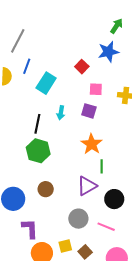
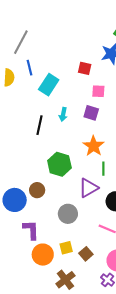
blue line: (27, 66) -> (30, 68), turned -35
red square: (82, 67) -> (85, 68), turned -32
green hexagon: (38, 151) -> (59, 164), moved
brown circle: (46, 189) -> (37, 190), moved
gray circle: (78, 219) -> (68, 214), moved

